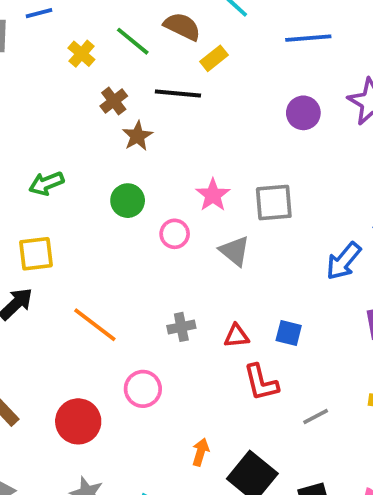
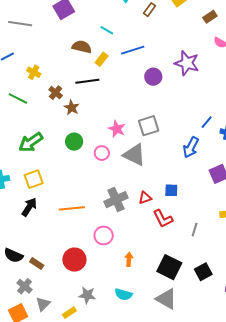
blue line: (308, 38) -> (133, 50), moved
green line: (133, 41) -> (18, 98), moved
green arrow: (46, 183) -> (31, 142), size x1.4
gray triangle: (235, 251) -> (134, 155), size x1.4
orange line: (95, 325) -> (72, 208), turned -30
gray cross: (181, 327) -> (116, 200), size x1.6
gray line: (316, 416) -> (195, 230), turned -32
orange arrow: (201, 452) -> (129, 259), moved

